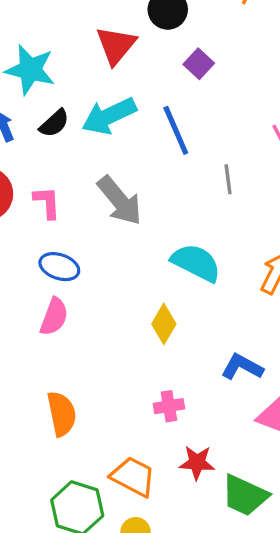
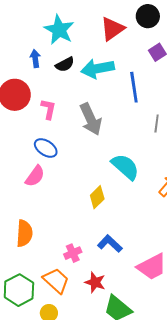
blue L-shape: (242, 367) -> (110, 244), moved
pink cross: (169, 406) -> (73, 253), moved, turned -30

